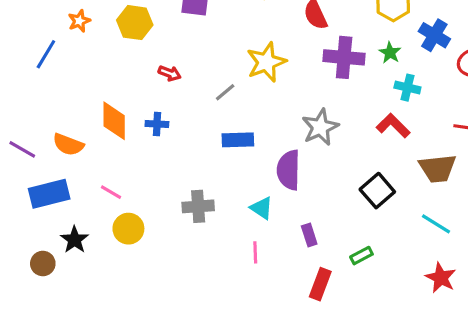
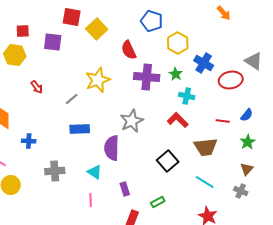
red arrow: (170, 73) -> (37, 87), turned 32
blue cross: (157, 124) -> (29, 141), moved

